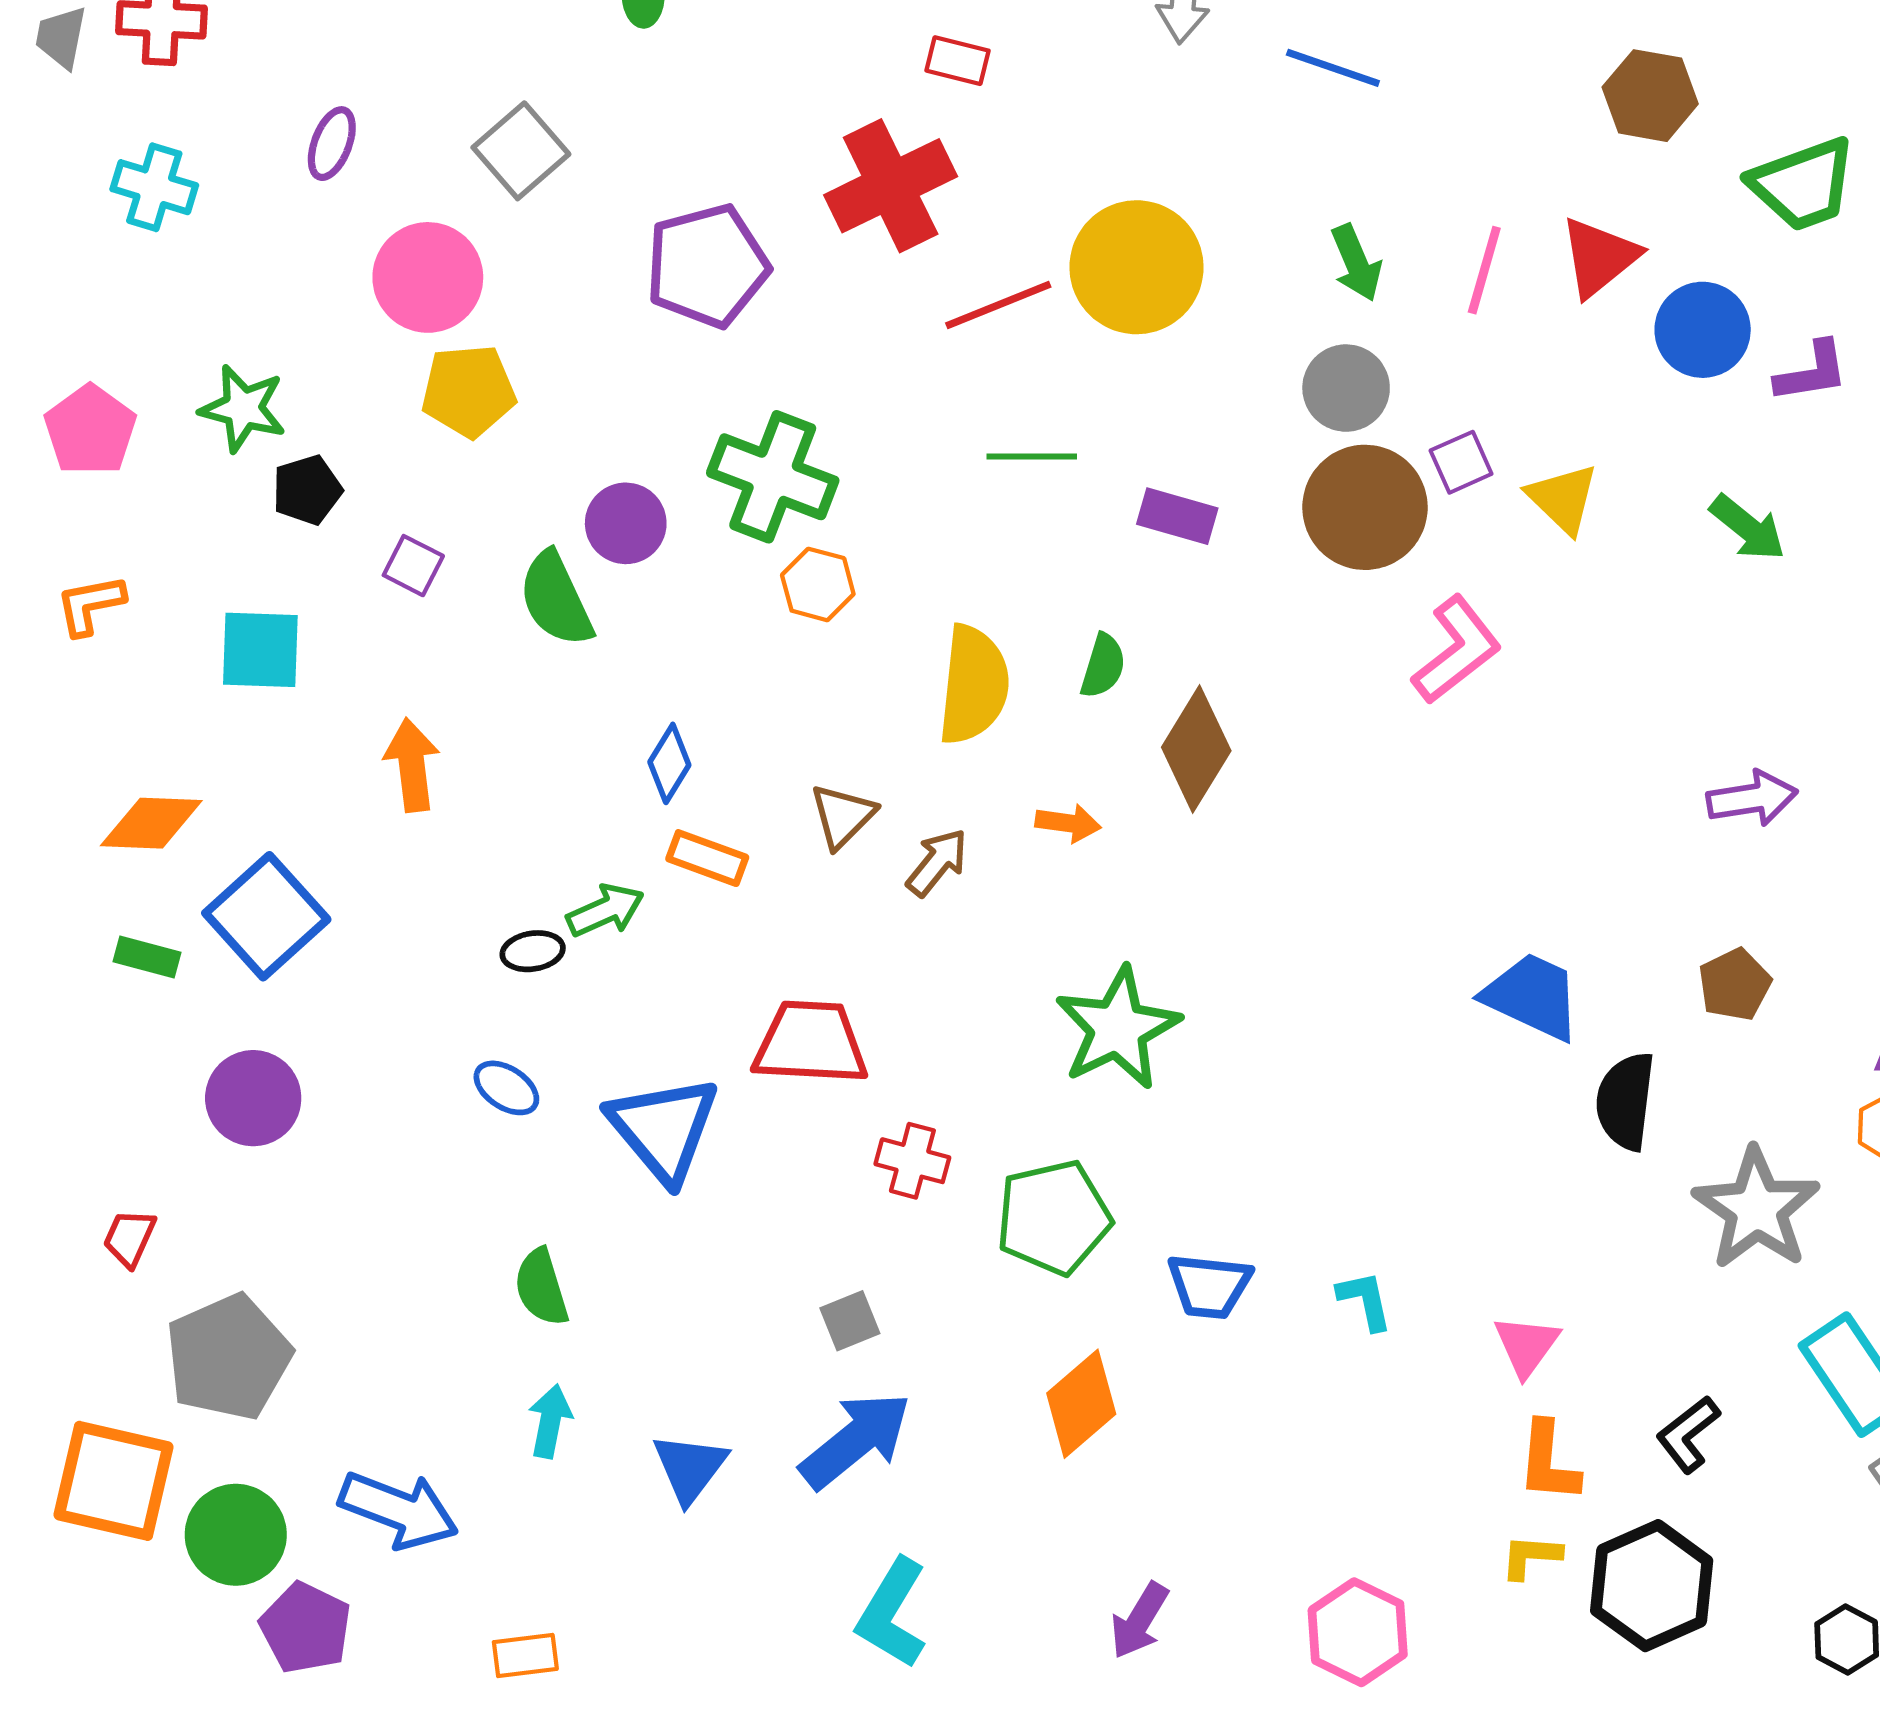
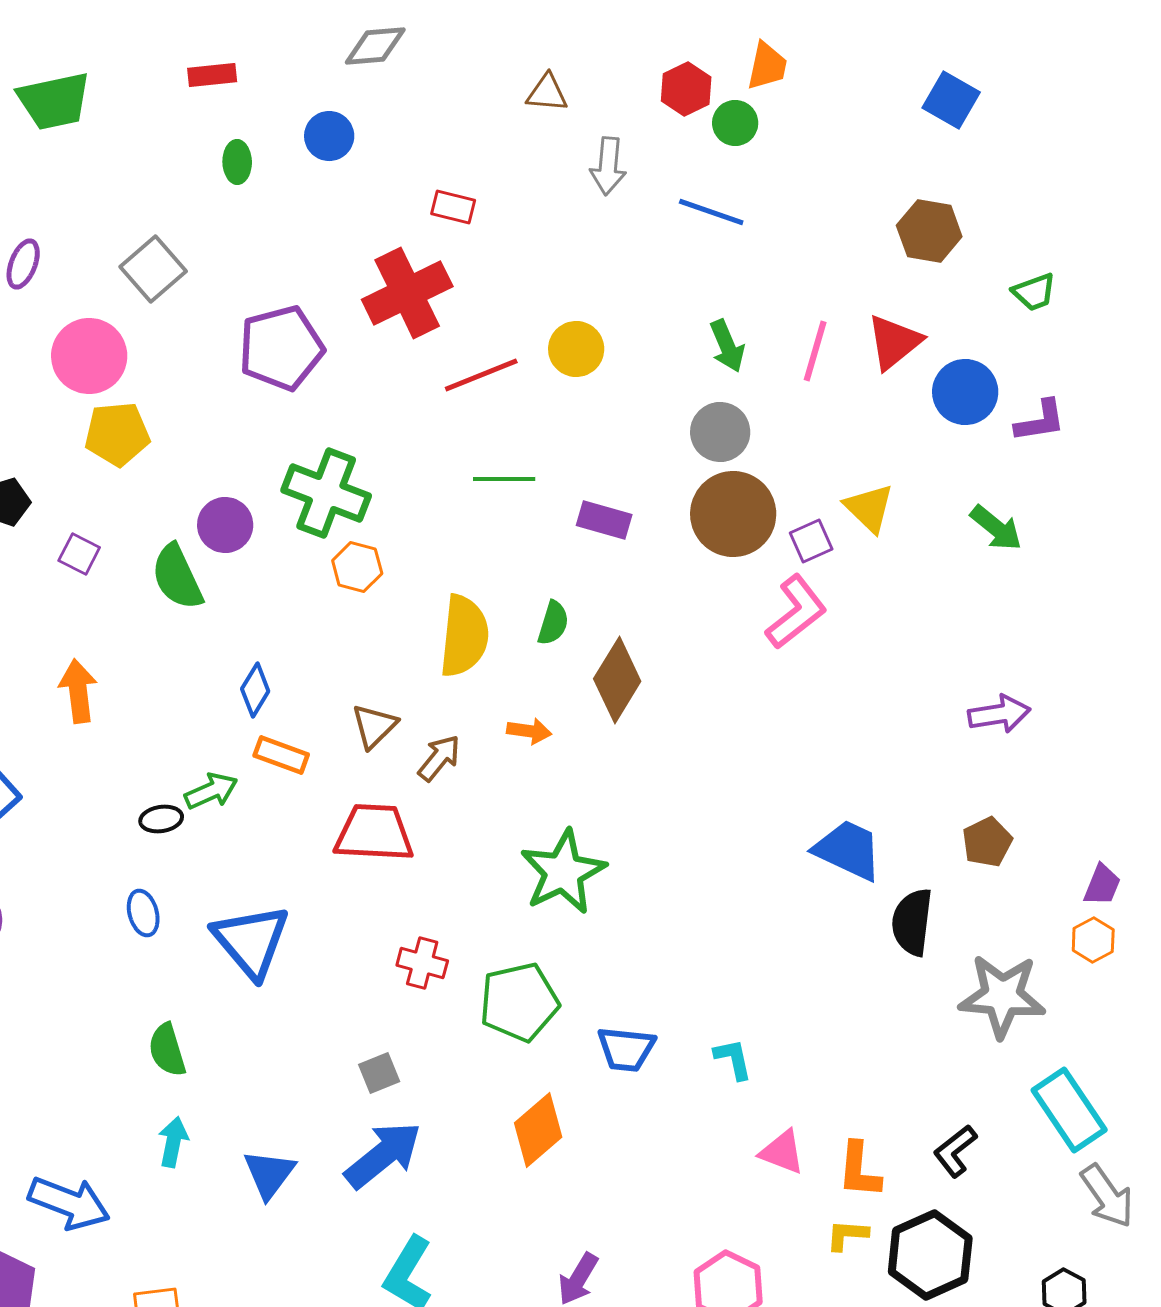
green trapezoid: (1803, 184) -> (1034, 292), size x0.6
yellow circle: (1137, 267) -> (576, 349), size x0.6
purple square: (1461, 462) -> (811, 541), moved
red trapezoid: (811, 1043) -> (374, 833), moved
blue ellipse: (506, 1088) -> (143, 913), turned 42
gray star: (1756, 1209) -> (1002, 996), turned -30
pink triangle: (1527, 1346) -> (782, 1152), moved, turned -45

